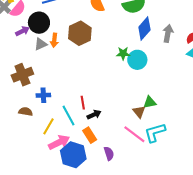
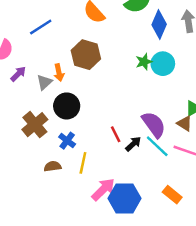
black circle: (39, 23) -> (67, 106), moved
blue cross: (43, 95) -> (67, 141), turned -32
cyan line: (69, 116) -> (157, 146), moved
yellow line: (49, 126) -> (83, 163), moved
orange rectangle: (90, 135) -> (172, 195), moved
purple semicircle: (109, 153) -> (154, 125), moved, size x1.6

